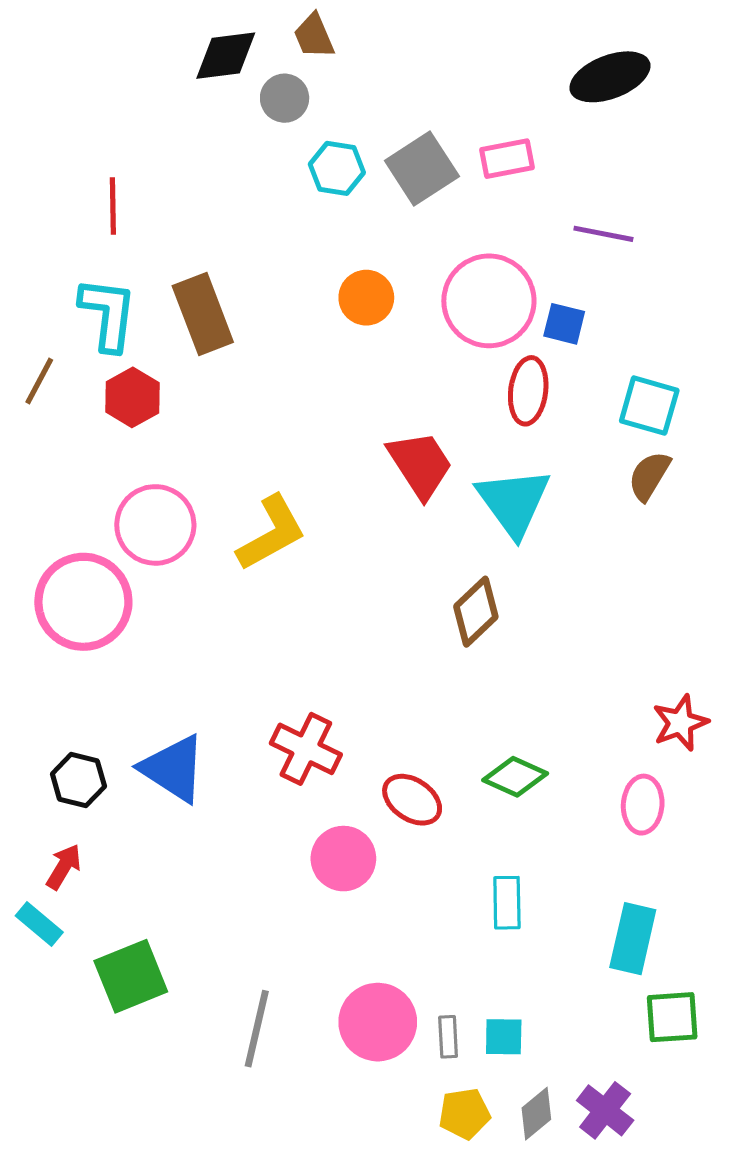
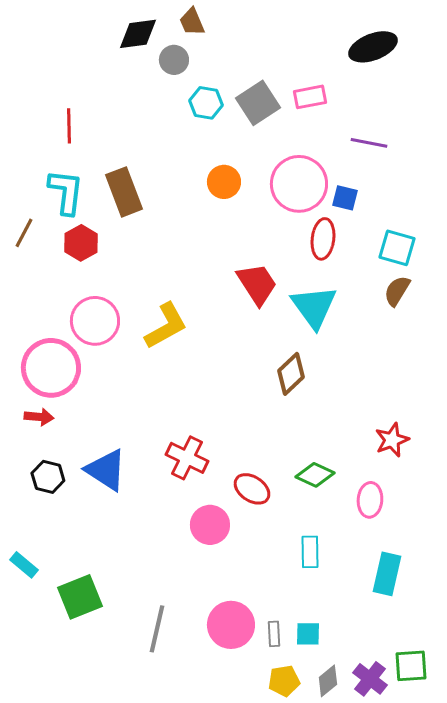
red star: (680, 723) -> (392, 440), moved
pink ellipse: (643, 805) -> (370, 500), moved
red arrow: (64, 867) -> (39, 417), moved, turned 64
green square: (672, 1017) -> (411, 666), moved

